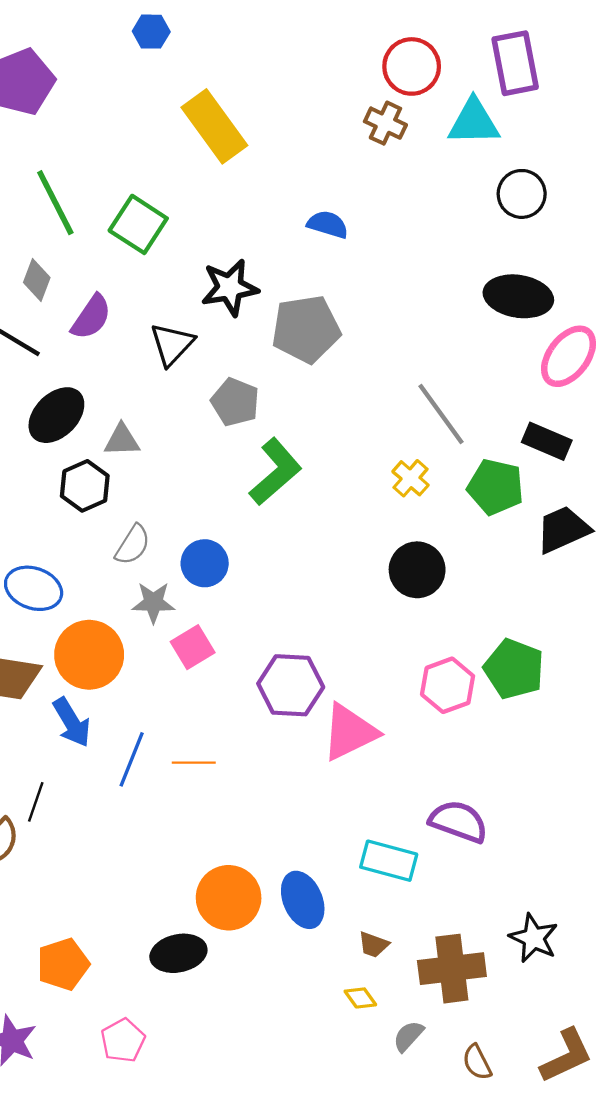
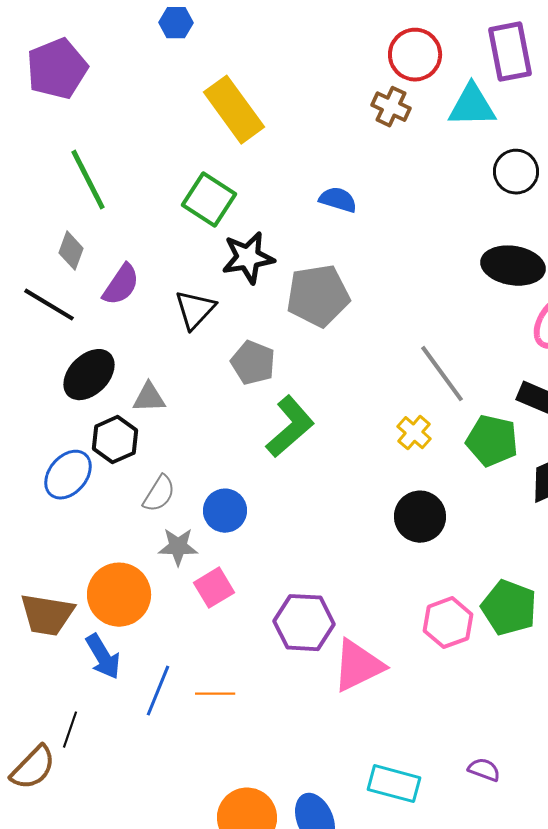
green square: (138, 224) -> (209, 200), moved
blue ellipse: (34, 588) -> (68, 475), moved, turned -69
purple semicircle: (458, 821) -> (484, 770), moved, size x0.6

